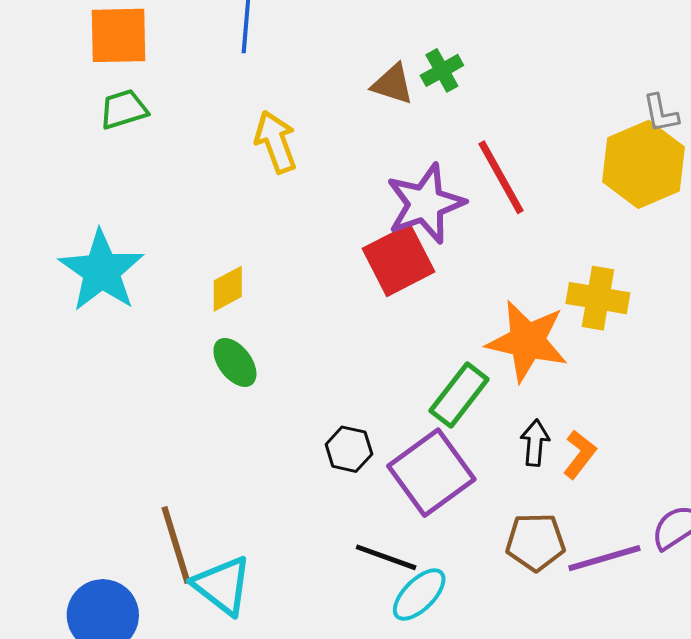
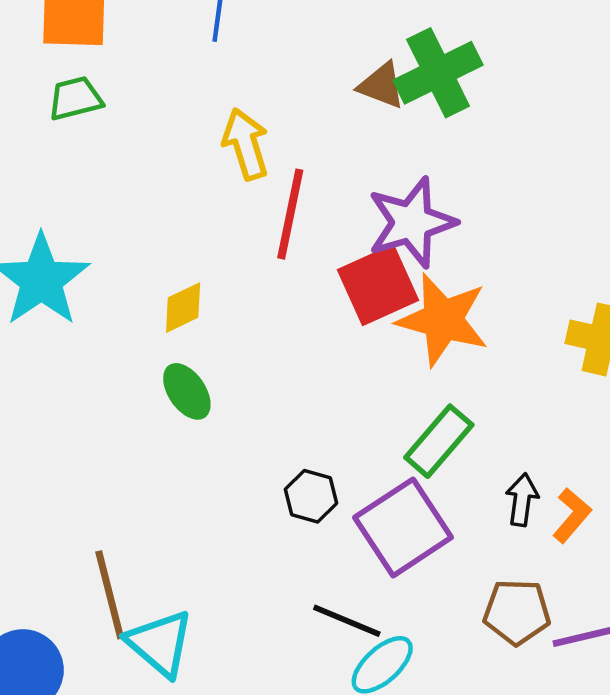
green cross: (442, 70) -> (438, 73), size x1.8
red line: (501, 177) -> (290, 214), moved, turned 38
orange star: (527, 341) -> (443, 320), moved

